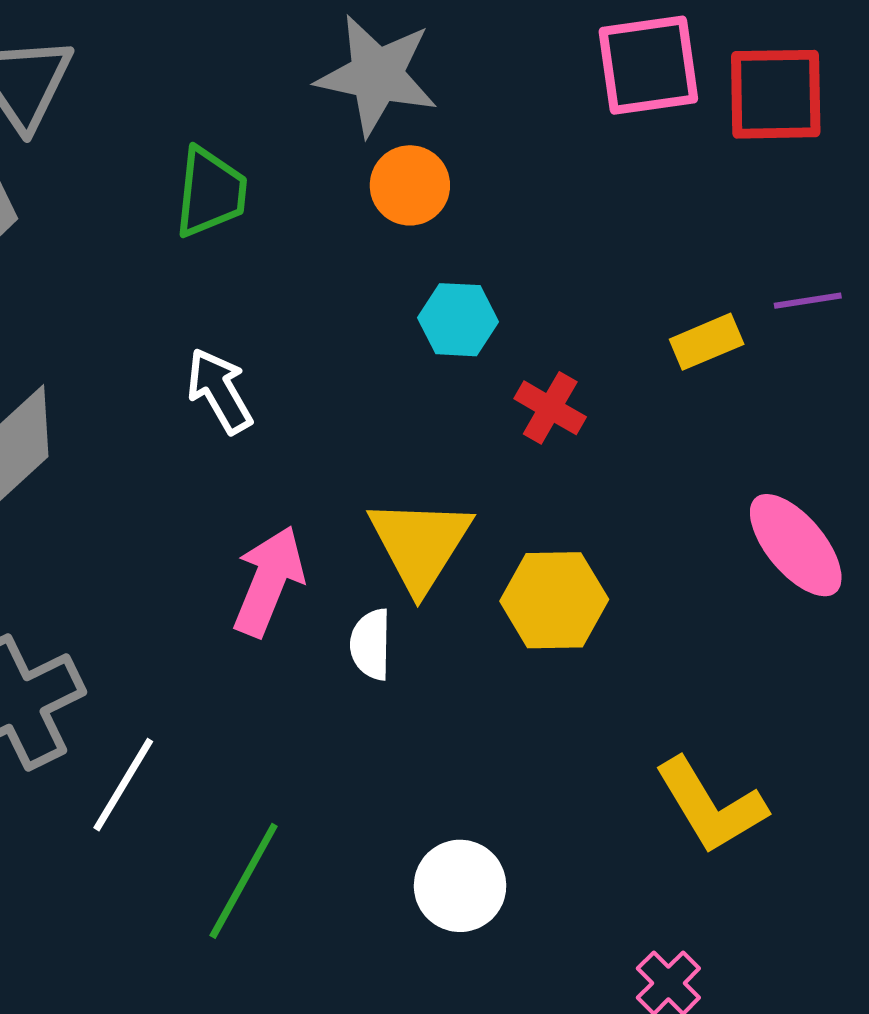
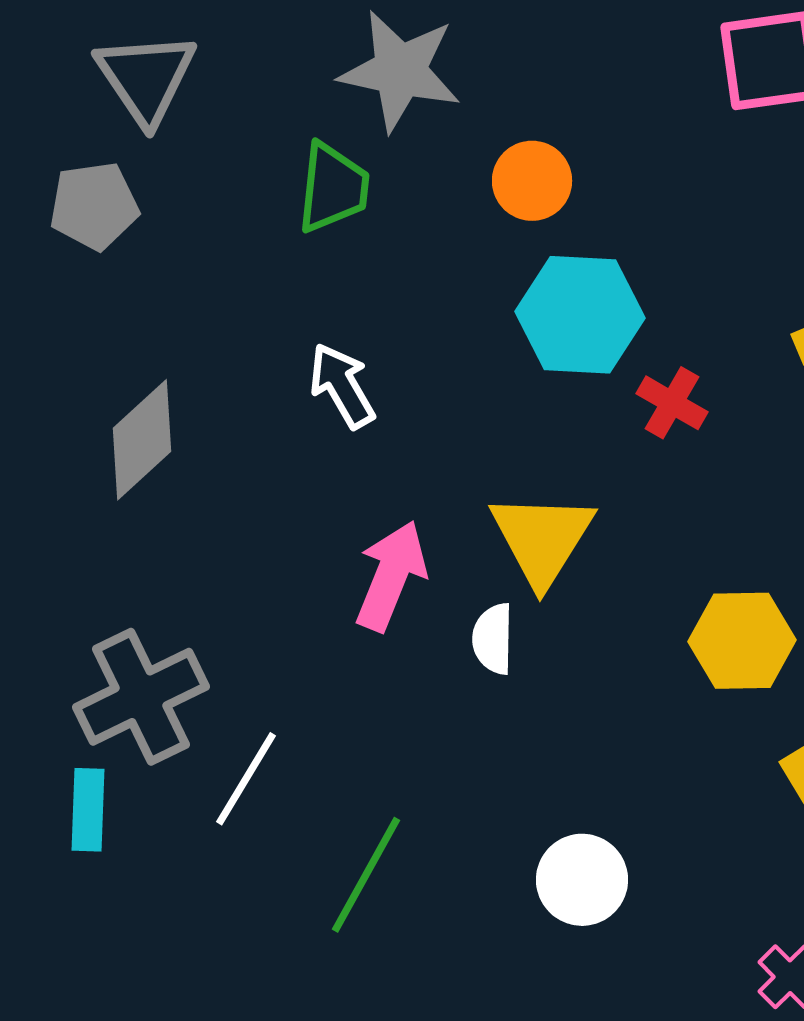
gray star: (377, 75) -> (400, 71), moved
cyan hexagon: (458, 320) -> (580, 315), size x1.6
yellow hexagon: (554, 600) -> (742, 641), moved

